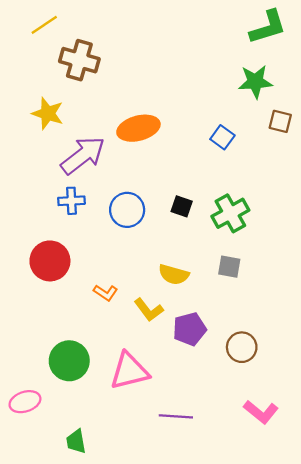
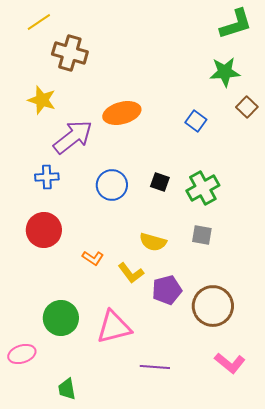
brown square: (280, 121) -> (247, 107), turned 30
blue cross: (71, 201) -> (47, 177), moved
brown circle: (242, 347) -> (213, 306), size x1.5

